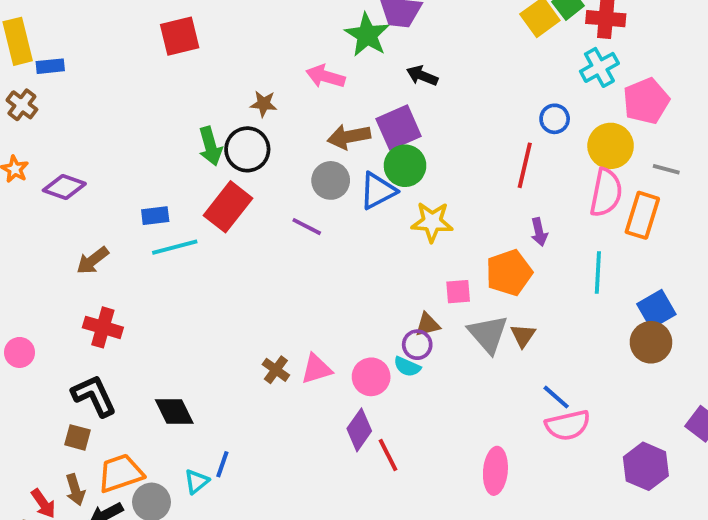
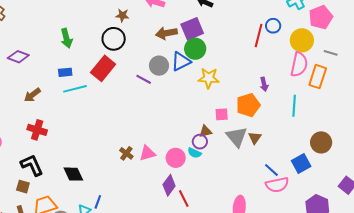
green arrow: (210, 146) -> (66, 38), moved
red line: (525, 165) -> (259, 35), moved
gray circle: (331, 180) -> (159, 66), moved
blue square: (656, 309) -> (301, 164), moved

